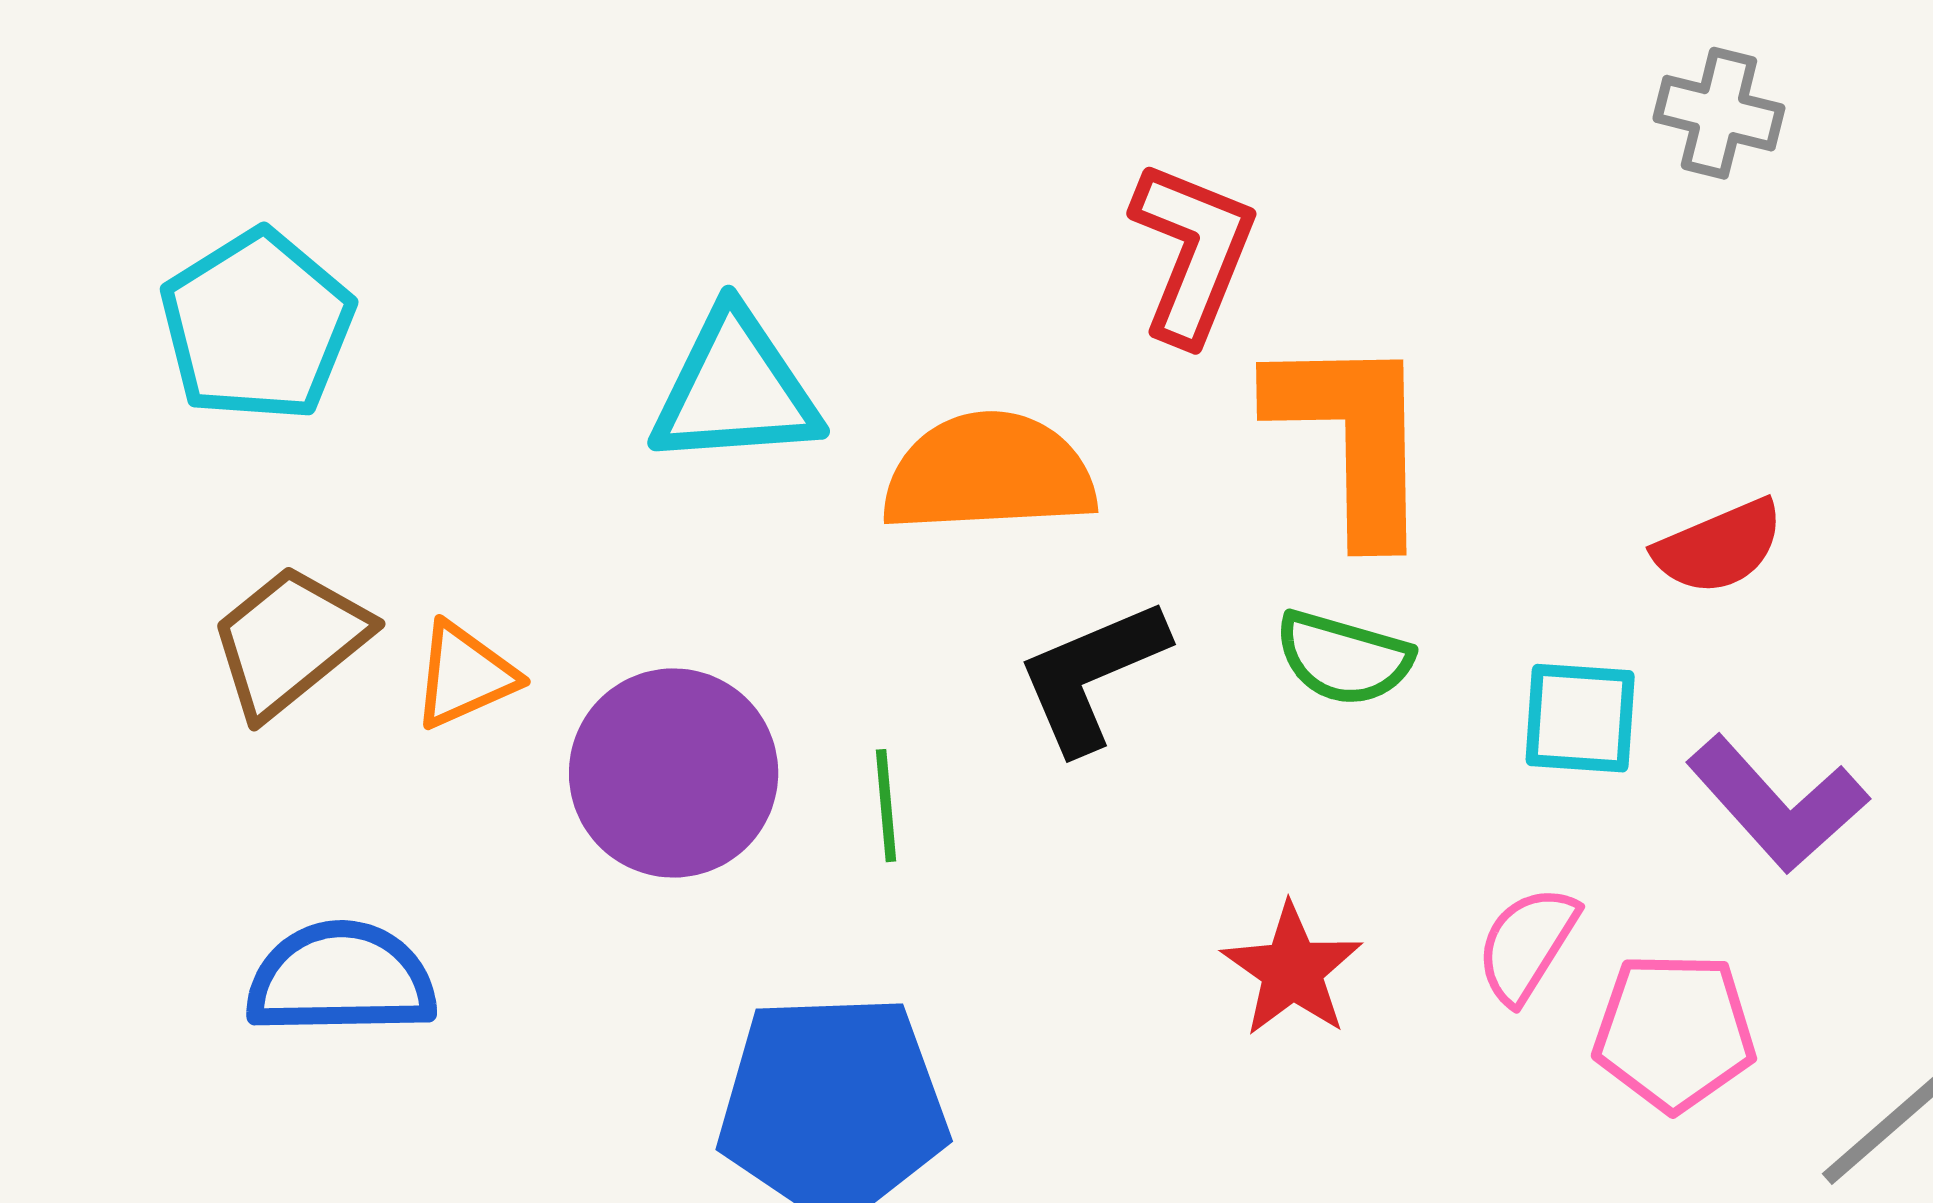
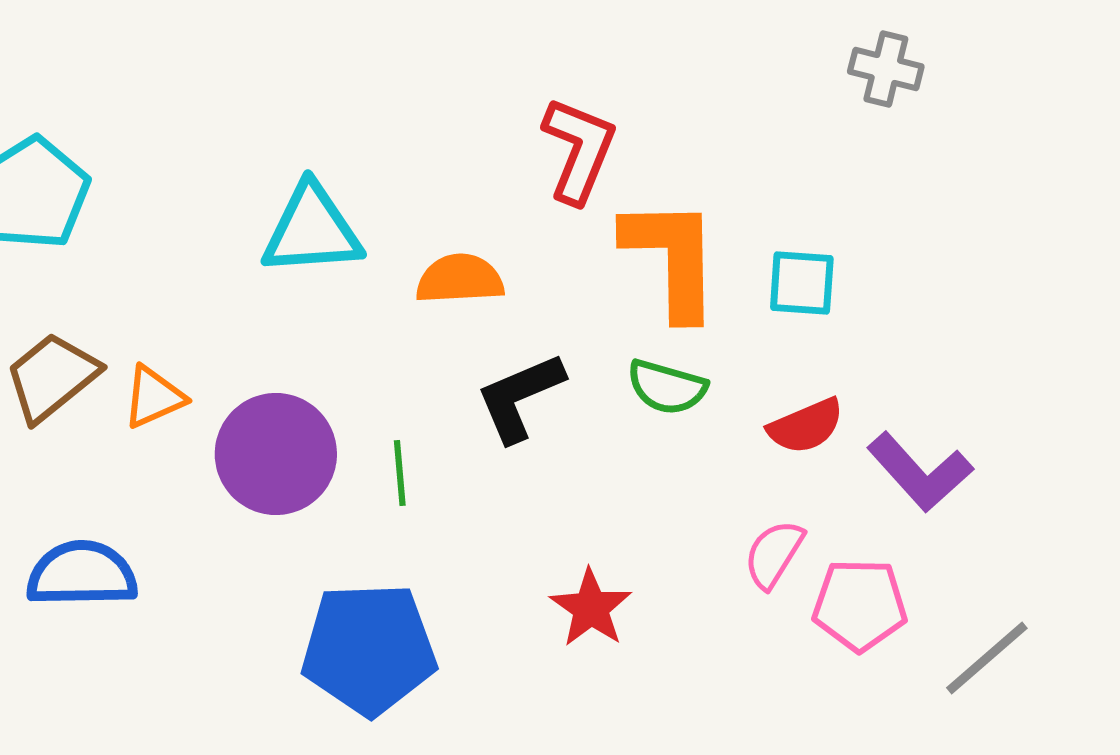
orange semicircle: (989, 473) -> (460, 279), size x0.7
red semicircle: (1719, 547) -> (806, 426), moved
cyan square: (1580, 718) -> (802, 283), moved
red star: (1292, 970) -> (591, 608), moved

